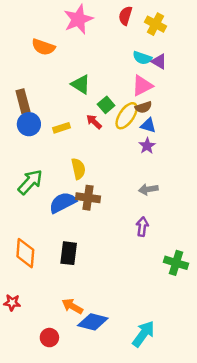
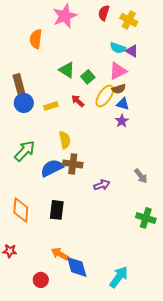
orange semicircle: (43, 47) -> (36, 39), turned 78
green square: (106, 105) -> (88, 77), moved
gray arrow: (148, 189) -> (141, 176), moved, turned -119
purple arrow: (142, 227) -> (102, 185), moved, turned 63
blue diamond: (93, 322) -> (77, 267), turned 60

